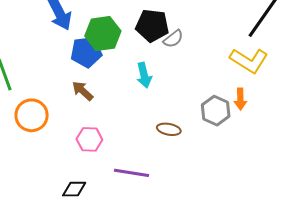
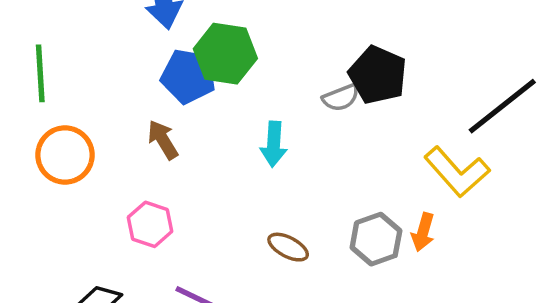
black pentagon: (152, 26) -> (378, 75), moved

